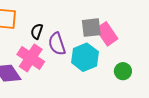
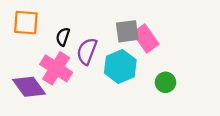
purple semicircle: (57, 44) -> (87, 51), turned 40

